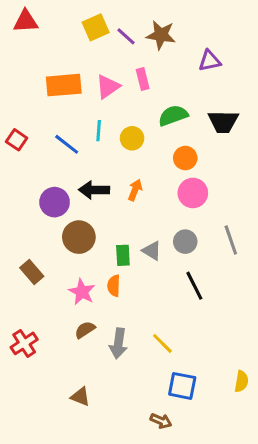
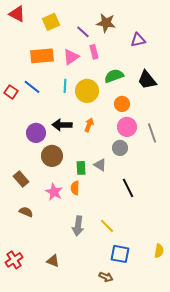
red triangle: (26, 21) -> (17, 14), turned 30
yellow square: (96, 27) -> (51, 22), moved
purple line: (126, 36) -> (83, 32), moved
black trapezoid: (223, 122) -> (147, 80), turned 50
yellow circle: (132, 138) -> (87, 91), size x1.5
blue line: (67, 144) -> (32, 87), moved
gray line: (231, 240) -> (152, 133), moved
gray circle: (185, 242) -> (120, 148), moved
brown semicircle: (85, 330) -> (26, 212), moved, turned 56
red cross: (24, 343) -> (14, 260), moved

